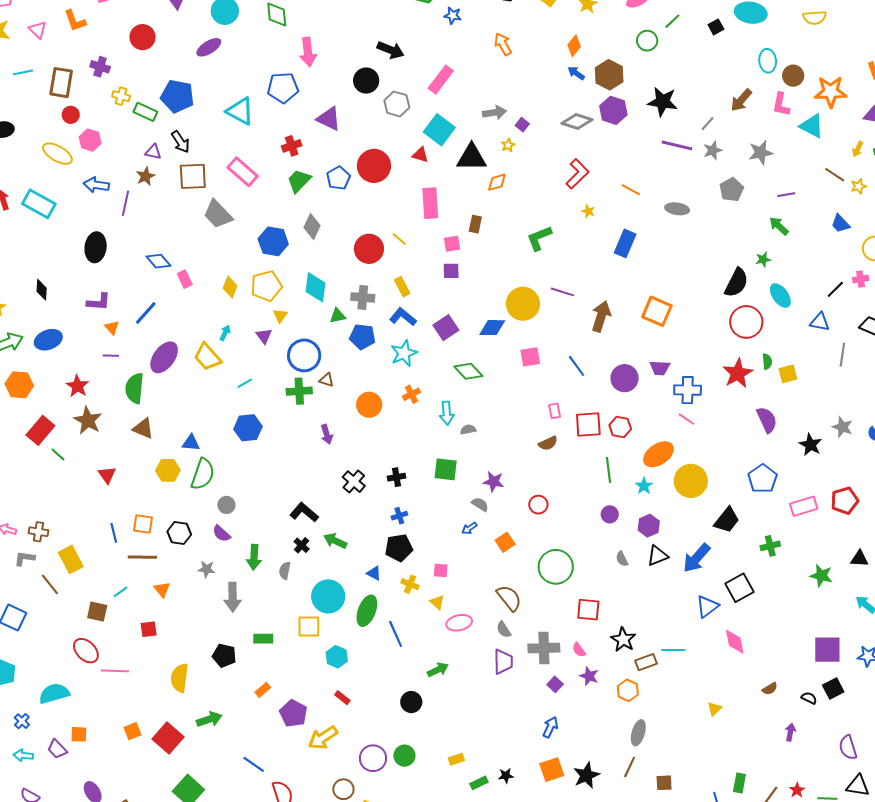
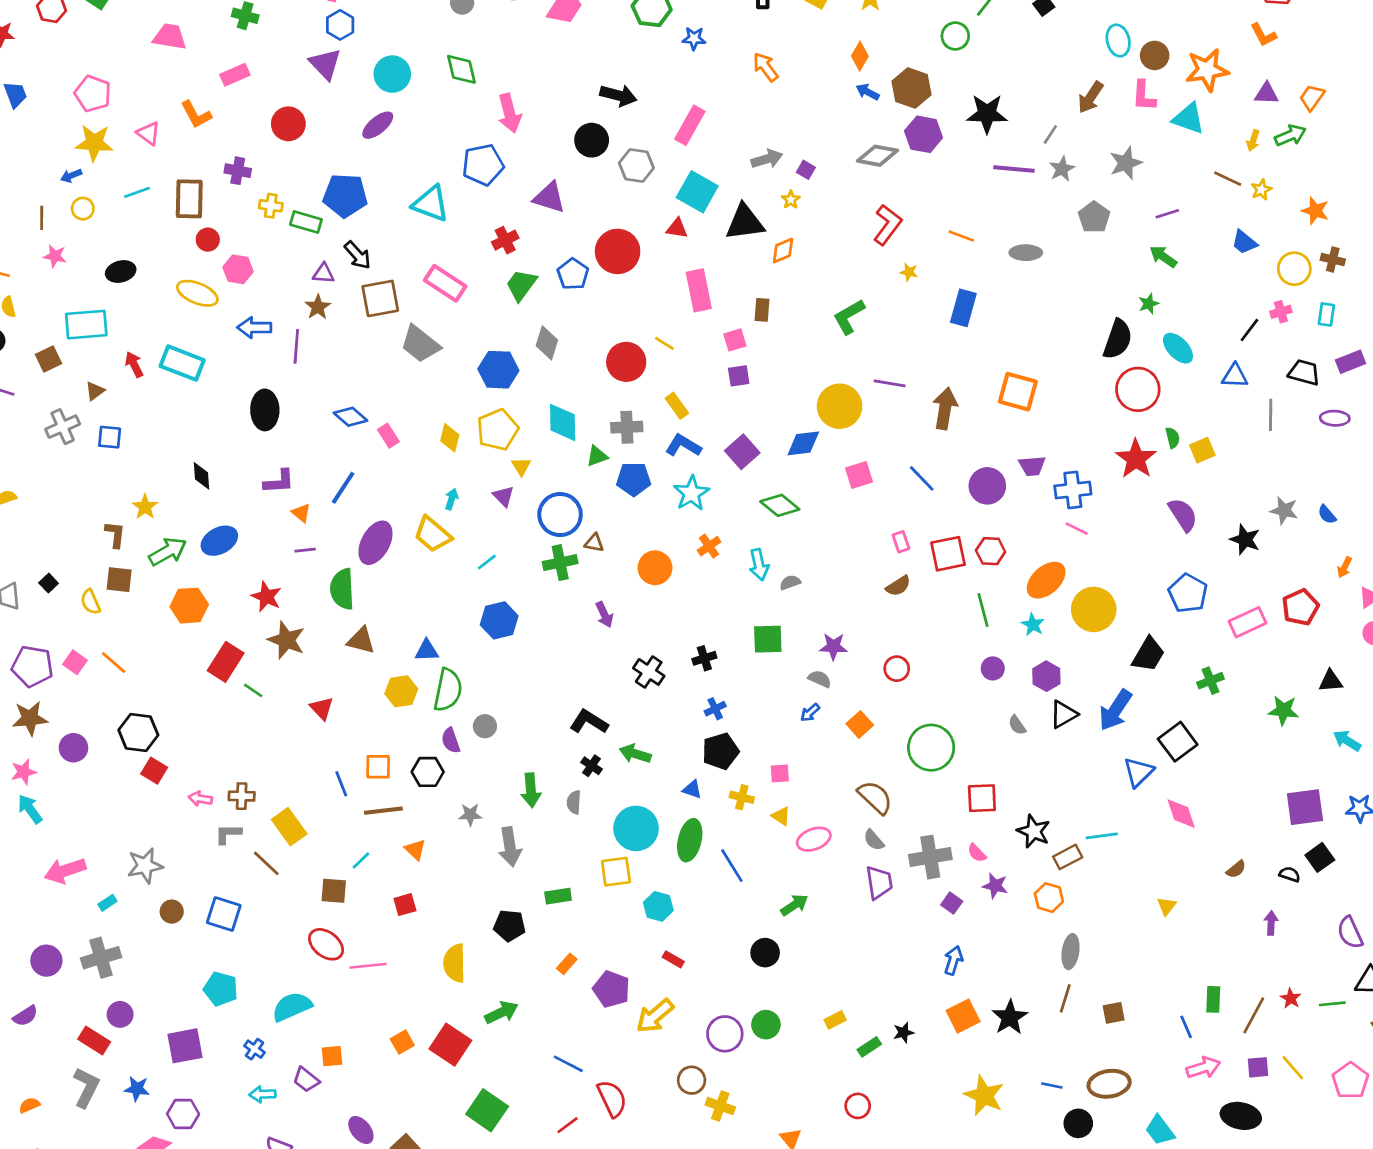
purple semicircle: (221, 534) -> (451, 741), moved, turned 36

